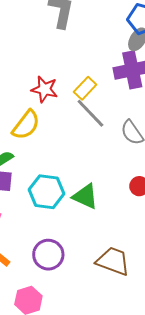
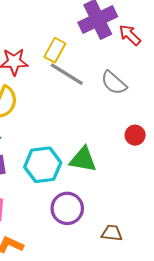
purple circle: (48, 255) -> (67, 208), moved
brown trapezoid: (113, 261) -> (112, 233), moved, size x0.6

